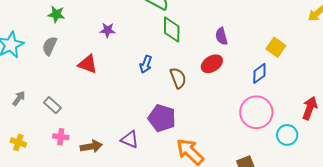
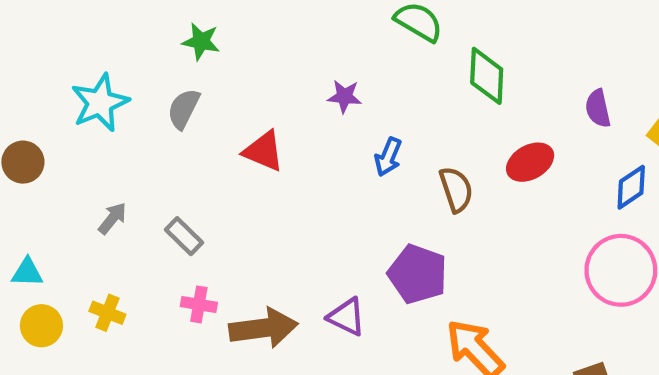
purple star: (108, 30) -> (344, 96), moved
green diamond: (172, 30) -> (487, 76), moved
purple semicircle: (221, 36) -> (598, 108), moved
brown arrow: (91, 146) -> (263, 328), size x1.4

